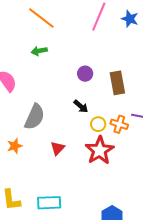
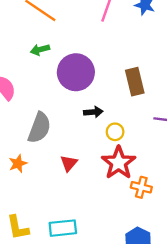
purple circle: (85, 74) -> (76, 72), moved, size x2.0
black arrow: (81, 106) -> (93, 112), turned -42
orange cross: (119, 124) -> (141, 187), moved

